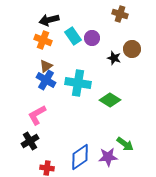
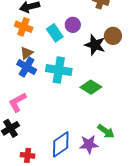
cyan rectangle: (73, 36) -> (55, 33), moved
black star: (114, 58) -> (95, 45), size x1.5

